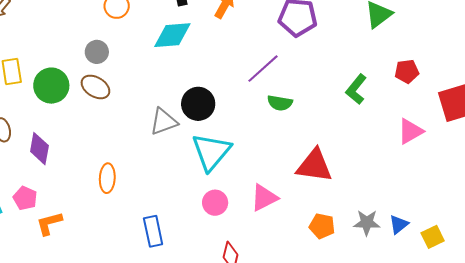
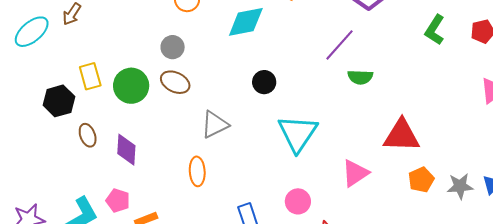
green L-shape: (356, 89) -> (435, 30), moved
black circle: (198, 104) -> (264, 82), moved, size x0.7
gray triangle: (164, 122) -> (215, 125), moved
pink circle: (215, 203) -> (298, 201), moved
orange pentagon: (322, 226) -> (421, 180), moved, turned -30

